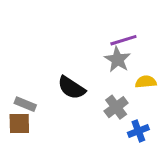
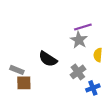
yellow semicircle: (146, 82) -> (98, 55), turned -80
brown square: (19, 123) -> (24, 83), moved

